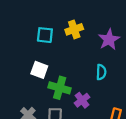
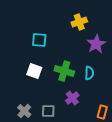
yellow cross: (74, 29) -> (79, 22), moved
green cross: (60, 88) -> (64, 71), moved

